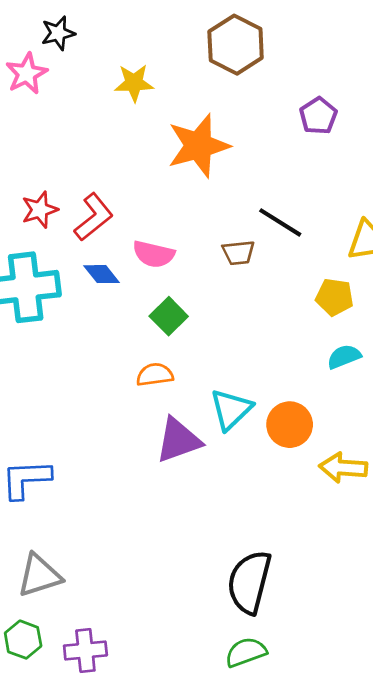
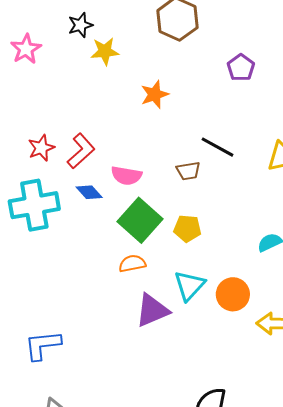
black star: (58, 33) -> (80, 25), moved
orange star: (198, 146) -> (155, 94), size x0.6
yellow pentagon: (335, 297) -> (187, 228), moved
green square: (169, 316) -> (140, 220), size x1.6

